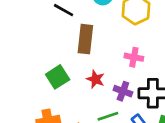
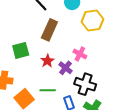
purple cross: (123, 91) -> (66, 68), moved

